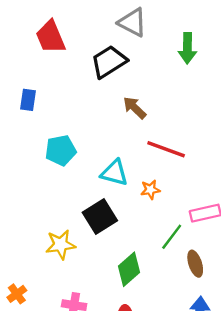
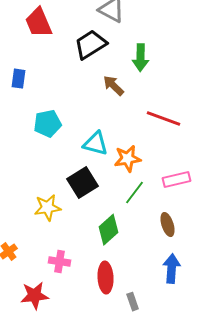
green arrow: (187, 48) -> (141, 58), moved
red line: (166, 149) -> (164, 119), moved
orange star: (150, 190) -> (128, 159), size x1.5
green line: (172, 237) -> (135, 193), moved

